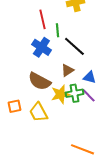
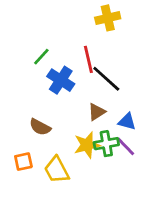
red line: (42, 19) -> (88, 59), moved
green line: (57, 30) -> (41, 57), moved, turned 48
brown semicircle: (39, 81) -> (40, 127), moved, size x0.7

